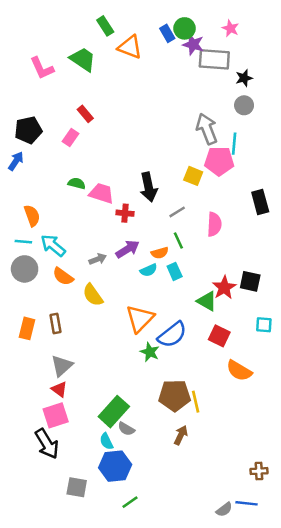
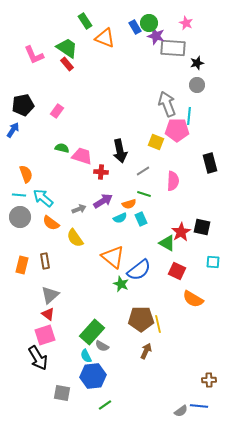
red rectangle: (85, 114) -> (67, 64), moved
green line: (178, 240) -> (144, 194), turned -48
orange triangle: (140, 319) -> (113, 257), turned -35

